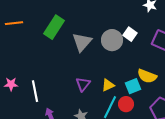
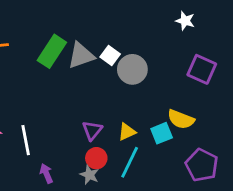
white square: (130, 34) -> (110, 55), moved
gray triangle: (82, 42) -> (81, 55), moved, turned 30
red circle: (126, 104) -> (96, 158), moved

